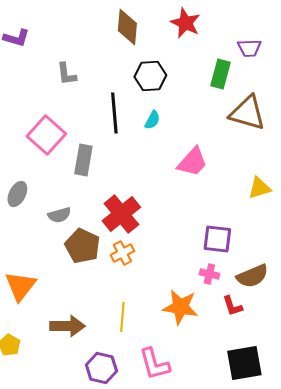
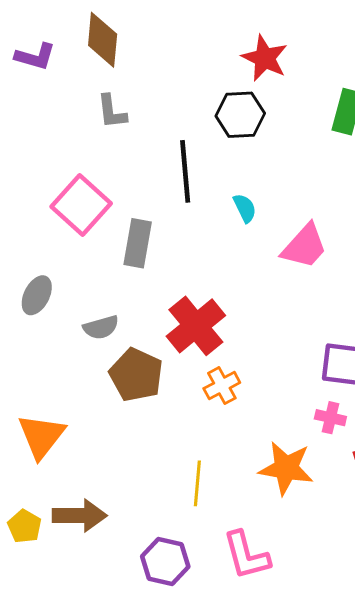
red star: (185, 23) -> (265, 58), moved
brown diamond: (127, 27) -> (103, 40), moved
cyan semicircle: (152, 120) -> (245, 208), moved, turned -54
orange cross: (122, 253) -> (222, 386), moved
brown arrow: (67, 326) -> (80, 516), moved

